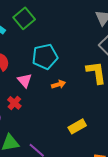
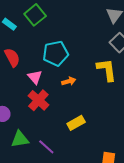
red cross: (14, 103) -> (38, 100), moved, size x1.5
yellow rectangle: (77, 126) -> (76, 123), moved

